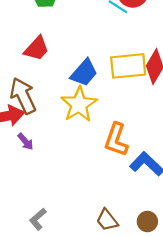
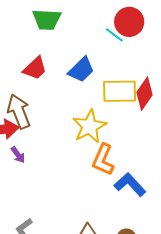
blue trapezoid: (84, 73) -> (81, 70), moved
yellow star: (79, 104) -> (89, 126), moved

